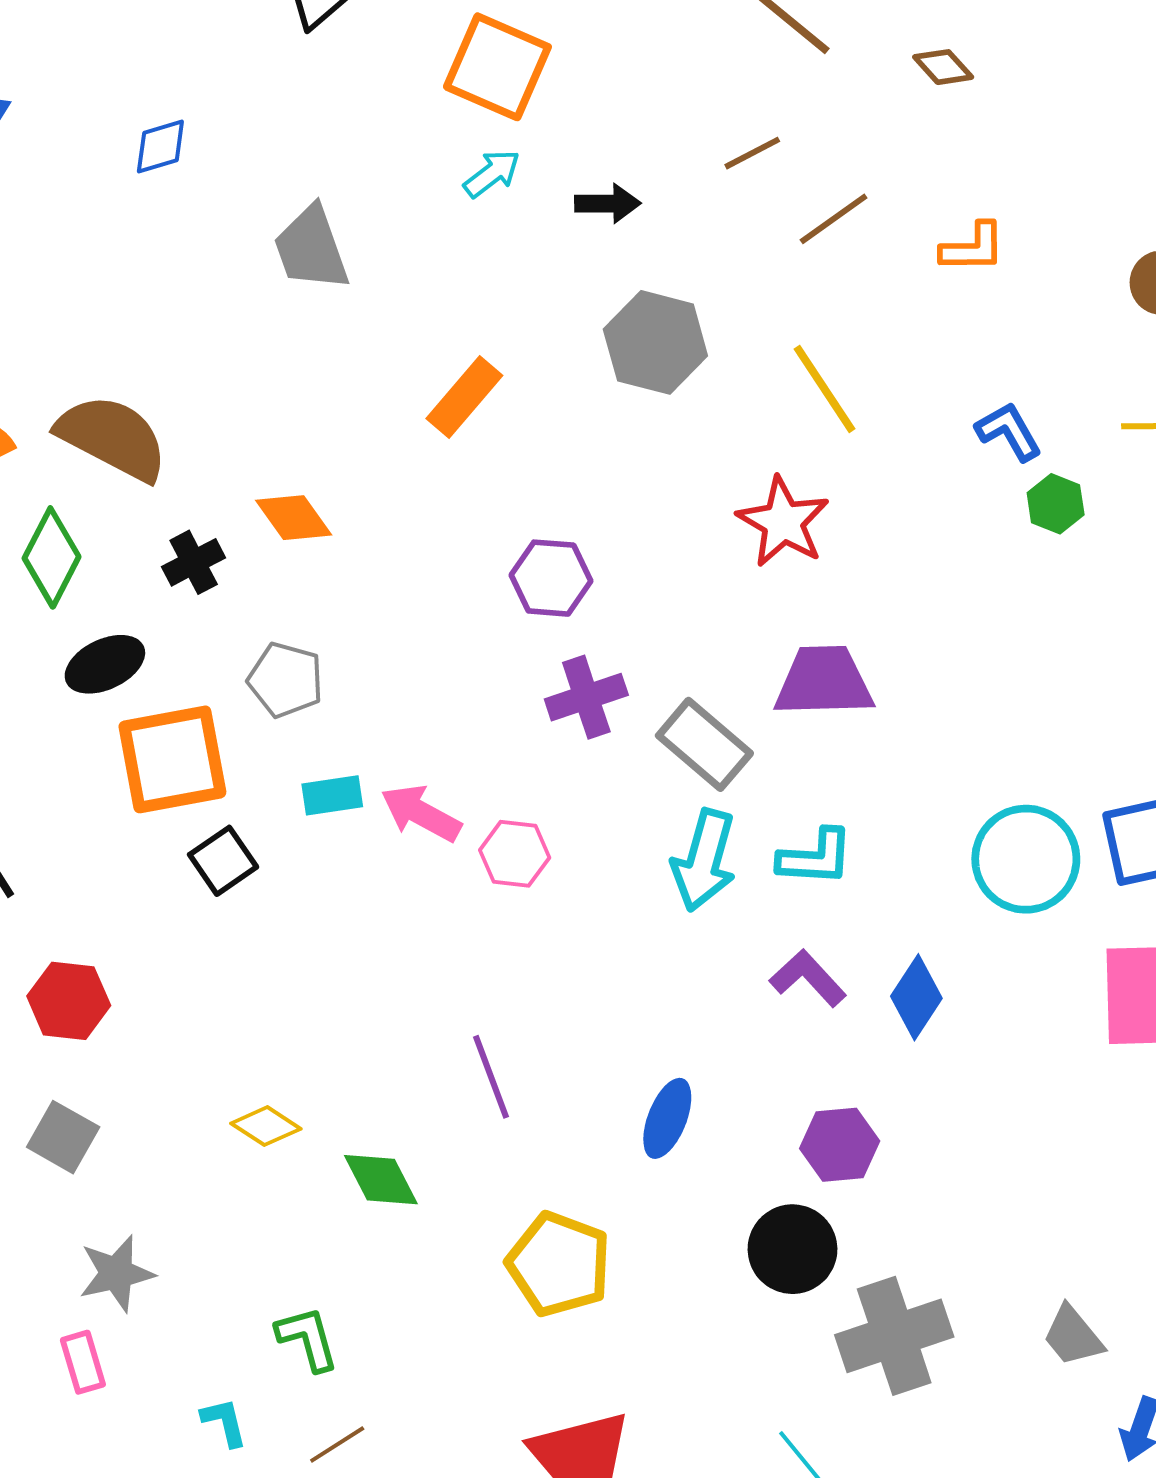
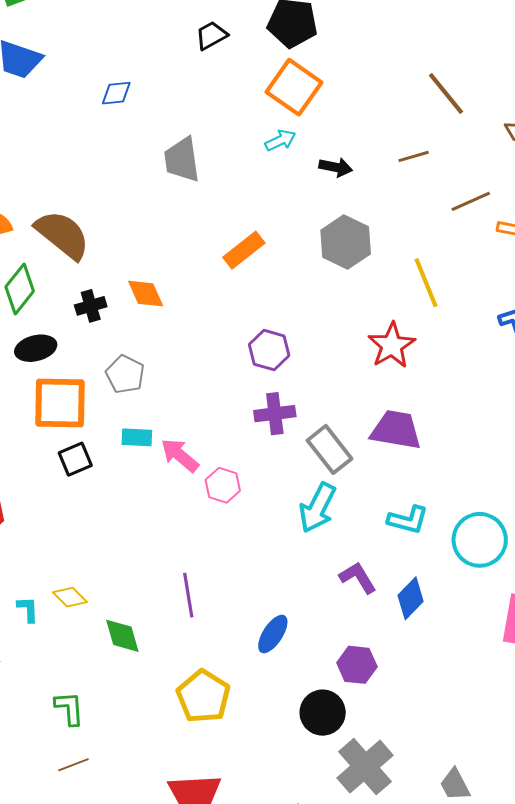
brown line: (834, 219) -> (471, 201), moved
cyan L-shape: (816, 857) -> (408, 520), moved
gray cross: (894, 1336) -> (365, 767), turned -34
cyan L-shape: (224, 1422) -> (28, 609), moved

